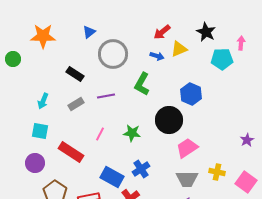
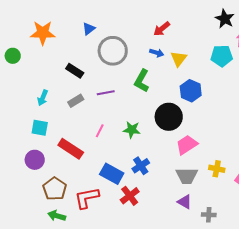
black star: (206, 32) -> (225, 19), moved
yellow triangle: (179, 49) -> (179, 59), moved, turned -30

